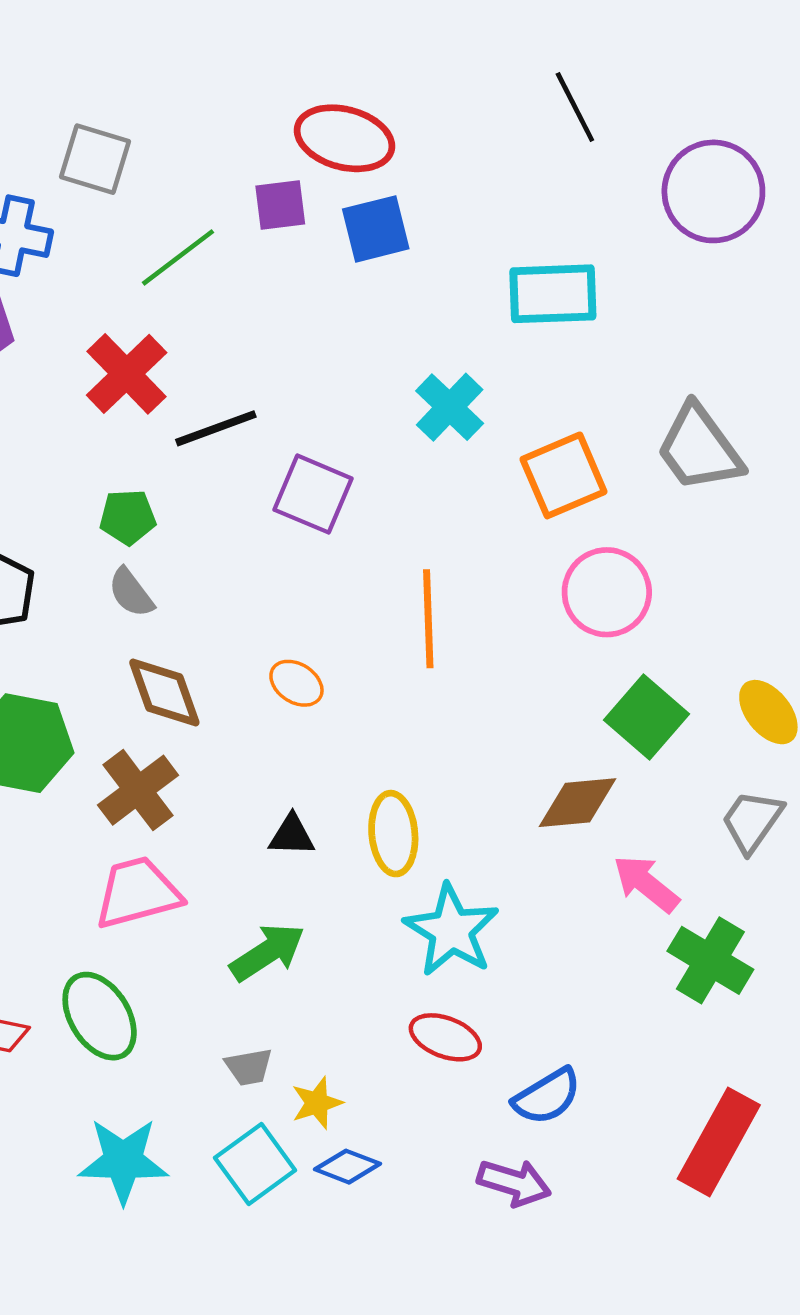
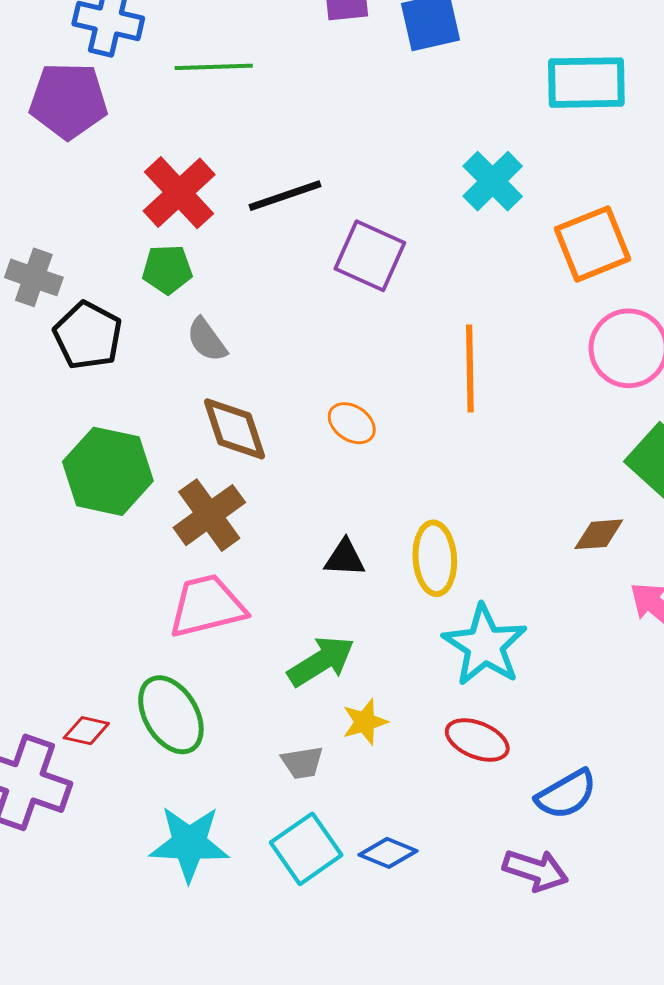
green line: (178, 257) -> (214, 67), moved, turned 34
red cross: (127, 374) -> (179, 193), moved
green pentagon: (128, 517) -> (167, 269), moved
brown diamond: (578, 803) -> (599, 534), size x0.7
yellow star: (317, 1103) -> (365, 722), moved

